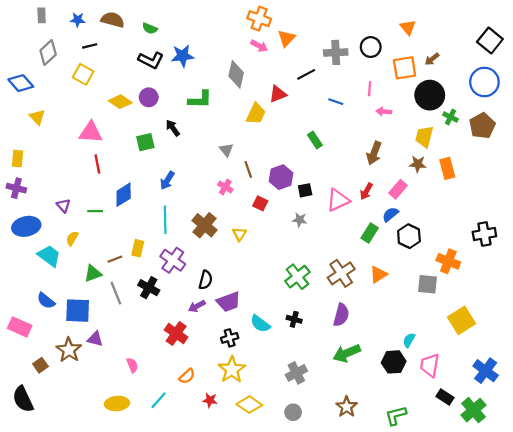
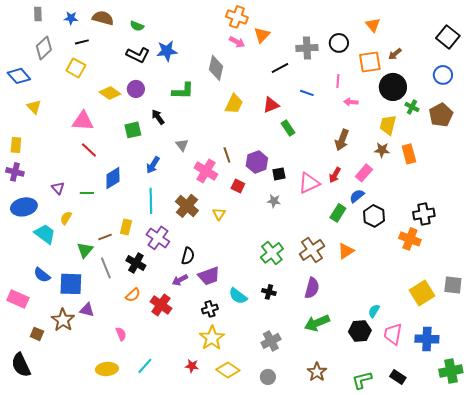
blue circle: (484, 82) -> (443, 75), size x0.7
red triangle: (278, 94) -> (271, 105), moved
gray triangle: (226, 150) -> (182, 145), moved
red line: (97, 164) -> (89, 150), turned -36
pink cross: (225, 187) -> (206, 171), size x1.6
black cross: (484, 234) -> (424, 214), moved
green triangle: (93, 273) -> (85, 250), turned -30
gray square: (428, 284) -> (453, 285), moved
brown square: (40, 365) -> (37, 334), turned -32
blue cross: (486, 371) -> (427, 339), moved, turned -35
orange semicircle: (187, 376) -> (133, 295), moved
black rectangle: (445, 397) -> (398, 377), moved
green cross: (473, 410) -> (451, 371), moved, turned 30

